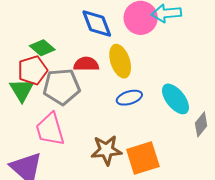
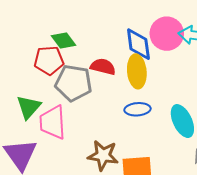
blue diamond: (97, 23) -> (138, 44), moved
green triangle: (22, 90) -> (29, 107), moved

